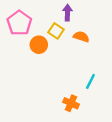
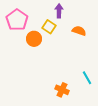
orange semicircle: (81, 37) -> (79, 31), moved
cyan line: (90, 81) -> (87, 78), moved, turned -56

